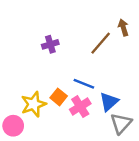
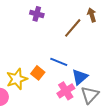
purple cross: (50, 44) -> (37, 14), moved, turned 32
pink cross: (80, 107) -> (66, 91), moved

